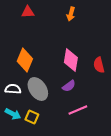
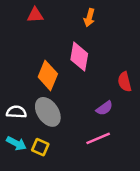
orange diamond: (25, 60) -> (48, 75), moved
pink diamond: (71, 60) -> (79, 57), moved
purple semicircle: (69, 86) -> (104, 108), moved

